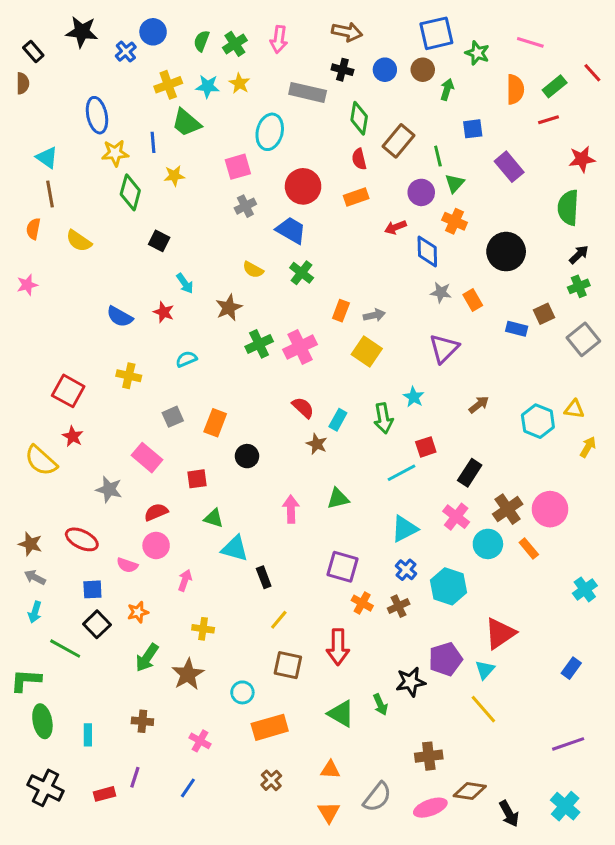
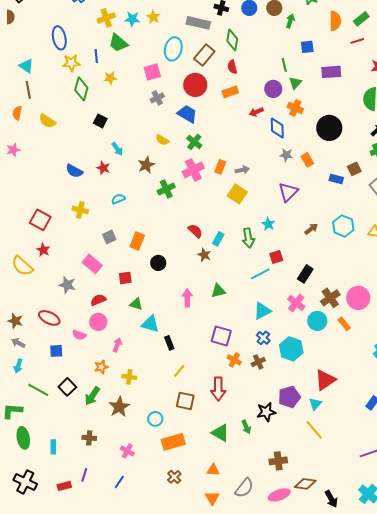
brown rectangle: (399, 141) -> (204, 55), moved
purple rectangle: (509, 167) -> (331, 72), turned -54
pink cross: (300, 347) -> (193, 170), moved
cyan hexagon: (538, 421) -> (343, 226), moved
orange star: (138, 612) -> (101, 367), moved
black square: (97, 624) -> (67, 387), moved

